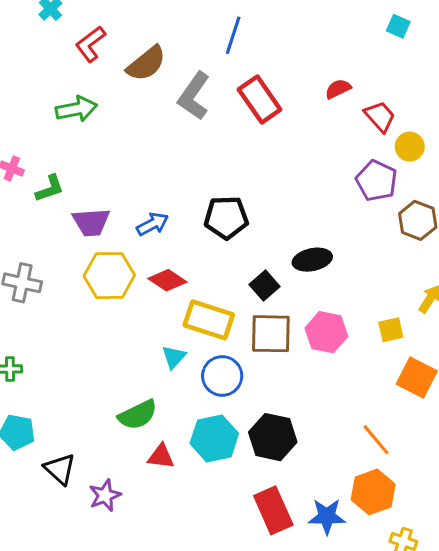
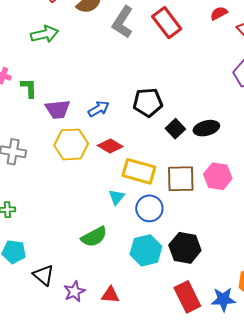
green L-shape: (50, 188) -> (29, 88), turned -70
black square: (264, 285) -> (175, 129), moved
red triangle: (161, 456) -> (110, 295), moved

